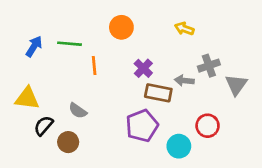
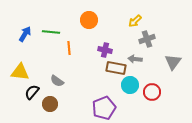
yellow arrow: (184, 29) -> (135, 21), turned -64
gray cross: (209, 66) -> (147, 39), moved
purple cross: (143, 68) -> (105, 50), turned -32
purple pentagon: (142, 126) -> (104, 108), moved
cyan circle: (179, 146) -> (130, 85), moved

